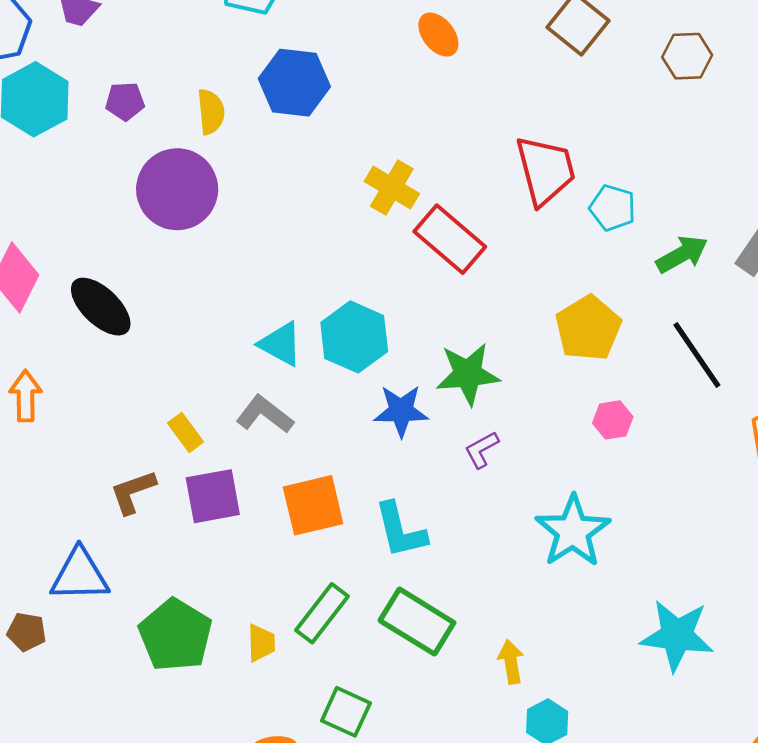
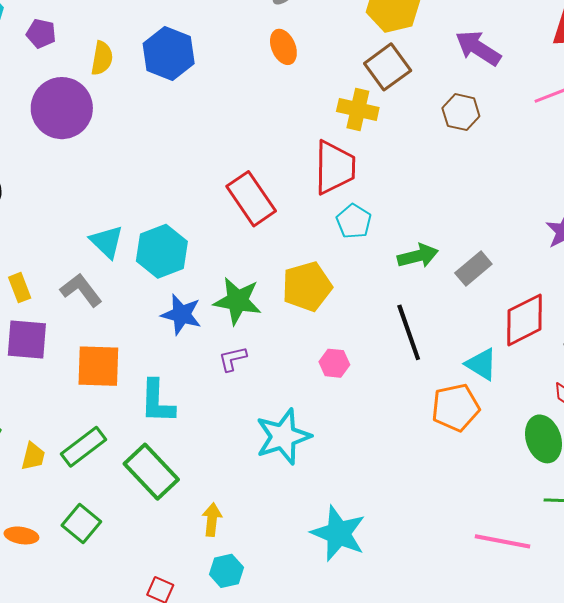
yellow cross: (392, 188) -> (358, 110), moved, turned -33
cyan pentagon: (613, 208) -> (354, 221), moved
yellow pentagon: (588, 328) -> (307, 286), moved

